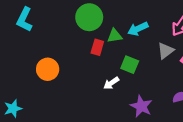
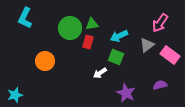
green circle: (89, 17) -> (70, 28), moved
cyan arrow: (138, 29) -> (119, 36), moved
green triangle: (115, 36) -> (92, 24), moved

